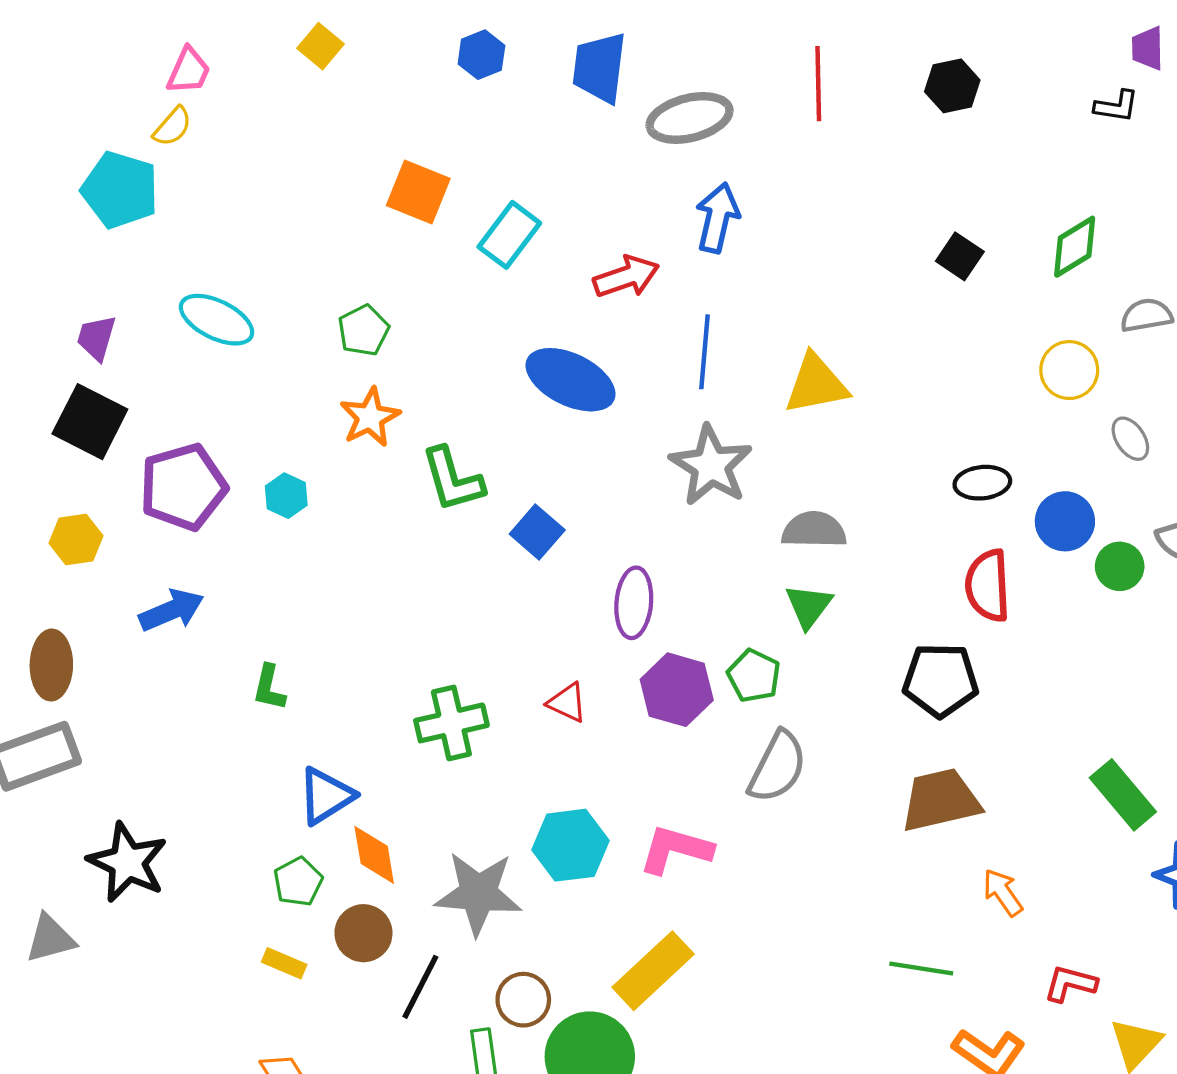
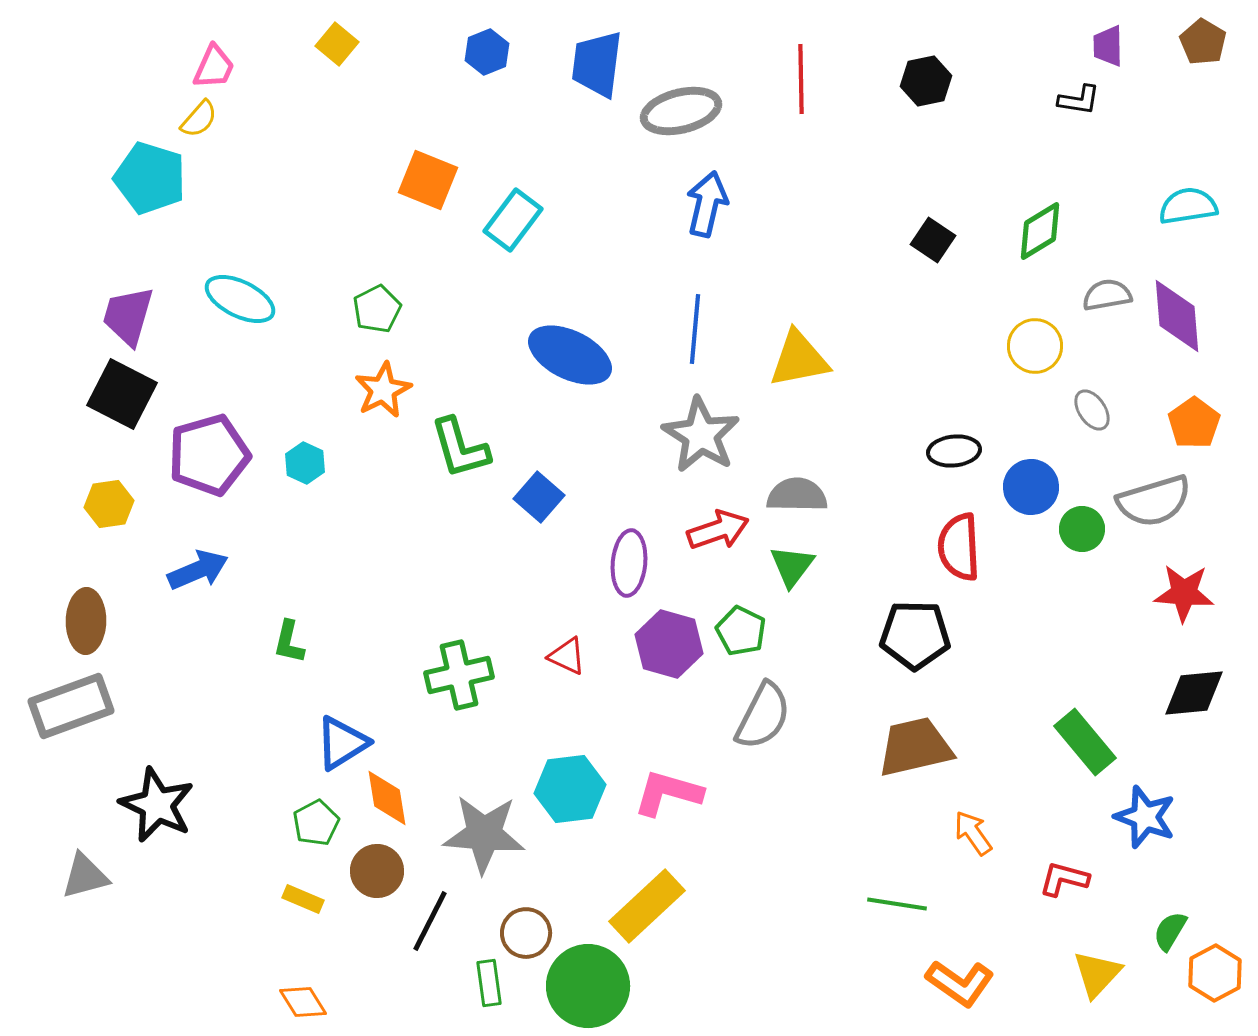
red arrow: (626, 277) -> (718, 530), moved
purple trapezoid: (96, 338) -> (128, 316), size x1.4
red L-shape: (1070, 984) -> (1064, 879), moved

